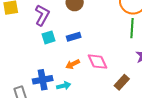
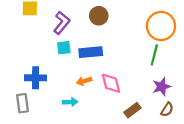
blue rectangle: (74, 37) -> (91, 52), size x1.5
blue cross: (43, 80) -> (36, 78), moved

